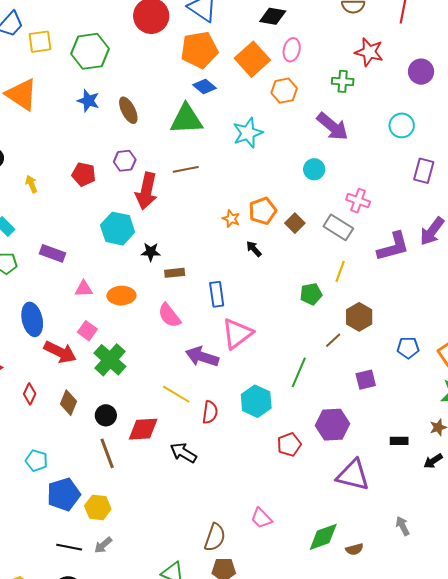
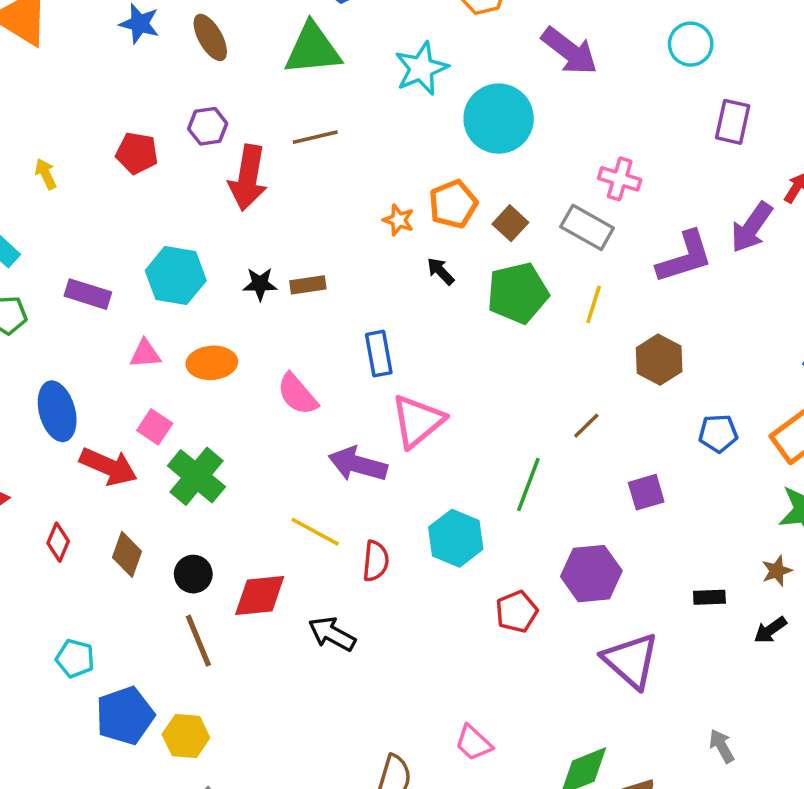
cyan circle: (314, 169) -> (499, 119), moved, size x1.8
cyan hexagon: (118, 229) -> (176, 276), moved
brown rectangle: (175, 273) -> (308, 285), moved
green pentagon: (311, 294) -> (518, 293), moved, size x1.6
brown hexagon: (359, 317) -> (659, 360), moved
purple triangle: (353, 475) -> (631, 661), turned 30

